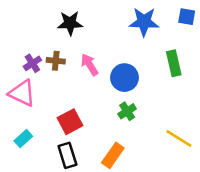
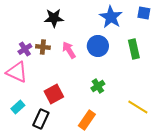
blue star: (144, 22) -> (111, 17), turned 30
blue circle: (124, 78) -> (98, 46), moved
black rectangle: (67, 155) -> (41, 119), moved, turned 42

